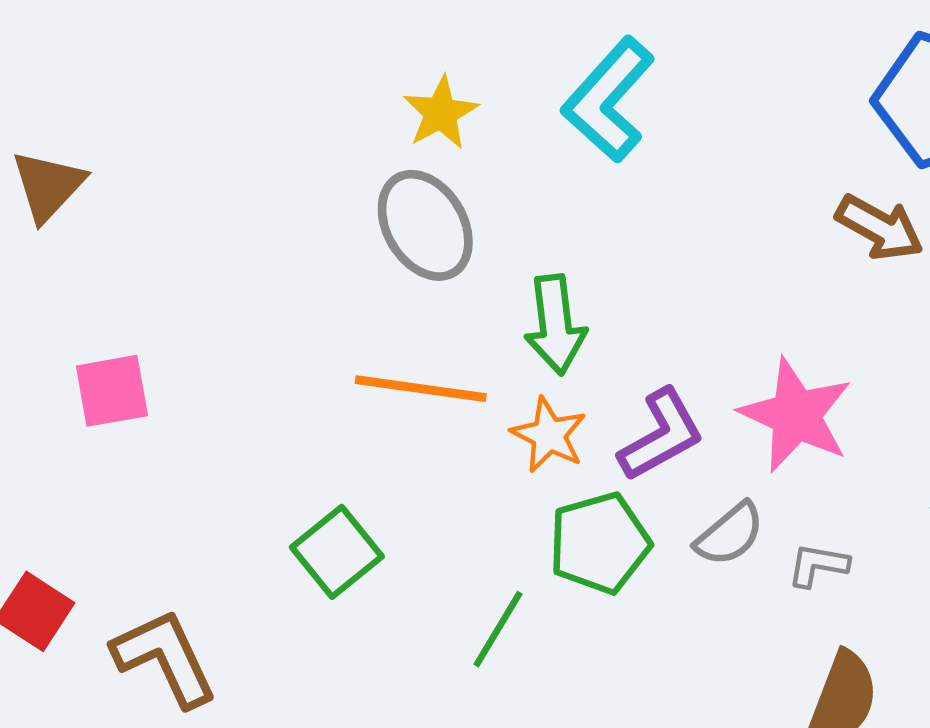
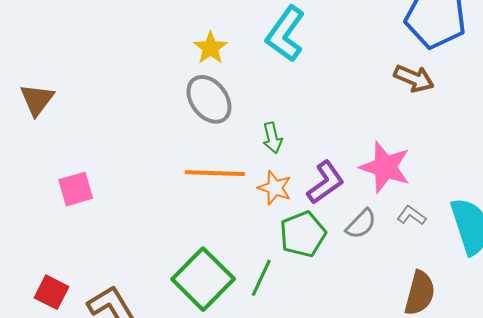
green arrow: (555, 325) -> (272, 138), size x0.7
green square: (337, 552) -> (203, 279), moved, size x1.5
gray L-shape: (818, 565) -> (411, 216), moved, turned 32

